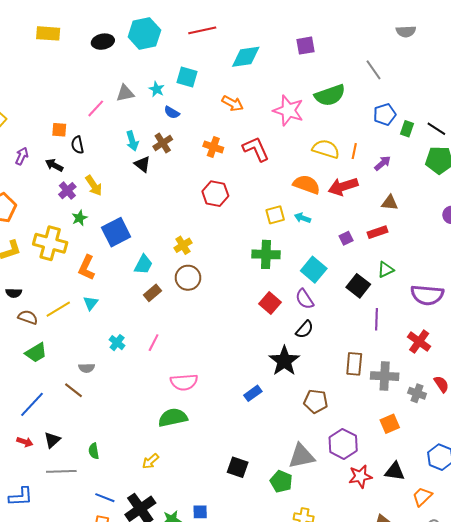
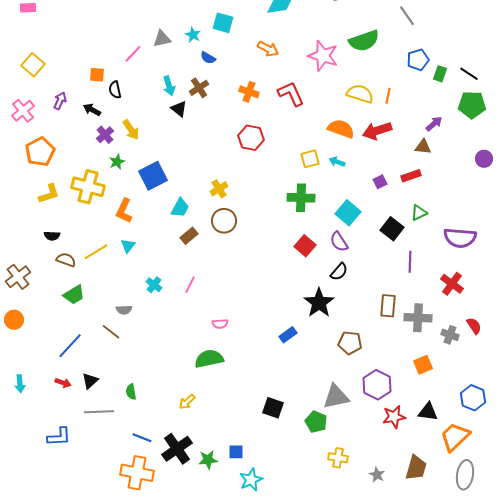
purple arrow: (383, 163) -> (434, 124), moved
pink semicircle: (184, 382) -> (220, 324), size x0.6
orange trapezoid: (422, 497) -> (455, 437), size x1.5

